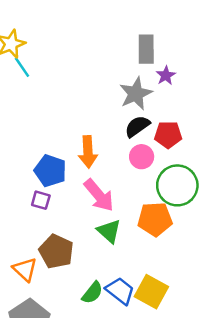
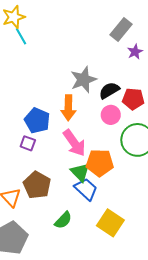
gray rectangle: (146, 49) -> (121, 29), turned 35
gray star: (136, 94) -> (83, 80), moved
orange pentagon: (155, 219) -> (100, 163), moved
blue trapezoid: (120, 291) -> (86, 189), moved

